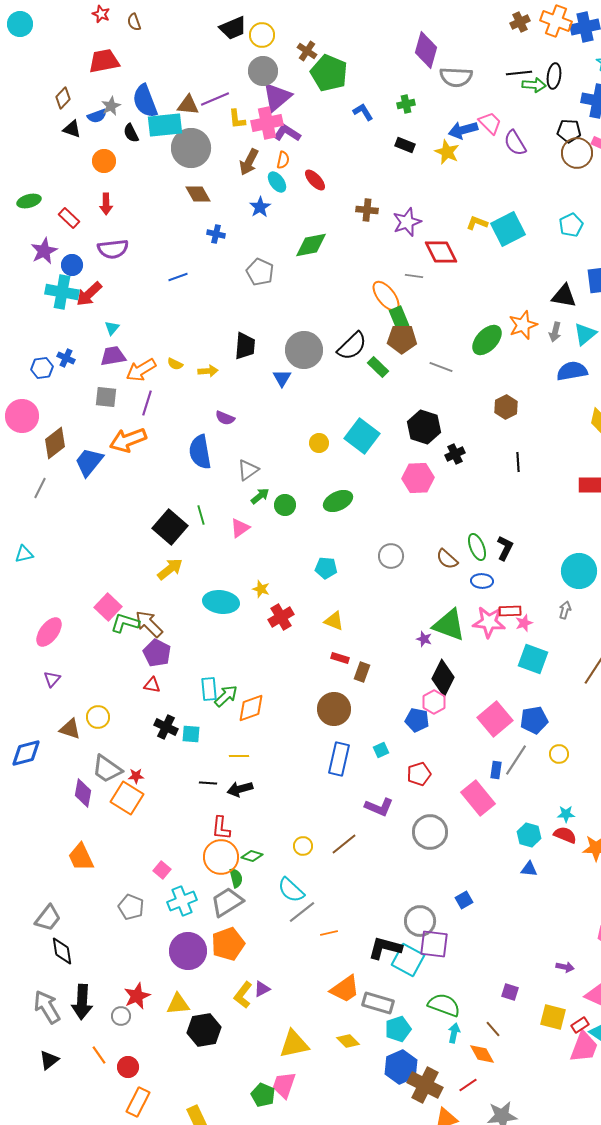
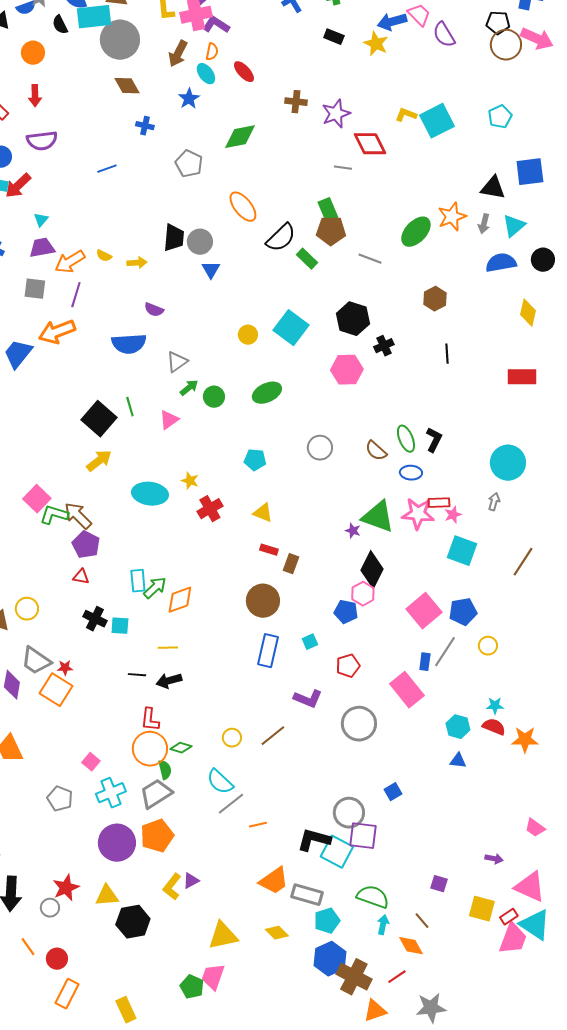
orange ellipse: (386, 296) -> (243, 207), moved
gray circle: (304, 350) -> (200, 242), moved, size x0.7
blue semicircle: (200, 452) -> (129, 344), turned -84

